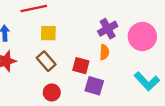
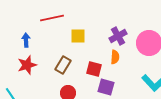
yellow square: (48, 33) -> (78, 36), moved
brown rectangle: (46, 61) -> (63, 65), turned 72

